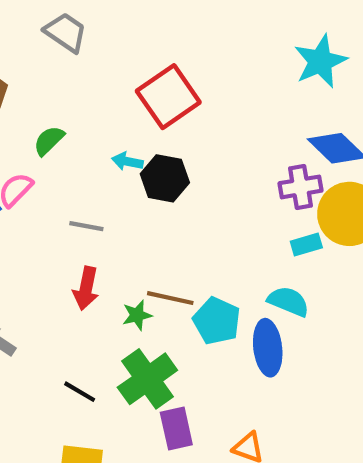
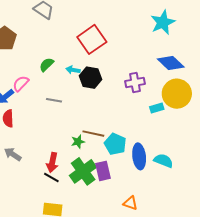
green semicircle: (49, 141) -> (46, 65), moved
purple cross: (300, 187) -> (135, 82), moved
red arrow: (86, 288) -> (52, 162), moved
cyan semicircle: (288, 301) -> (163, 161), moved
purple rectangle: (176, 429) -> (103, 171), moved

